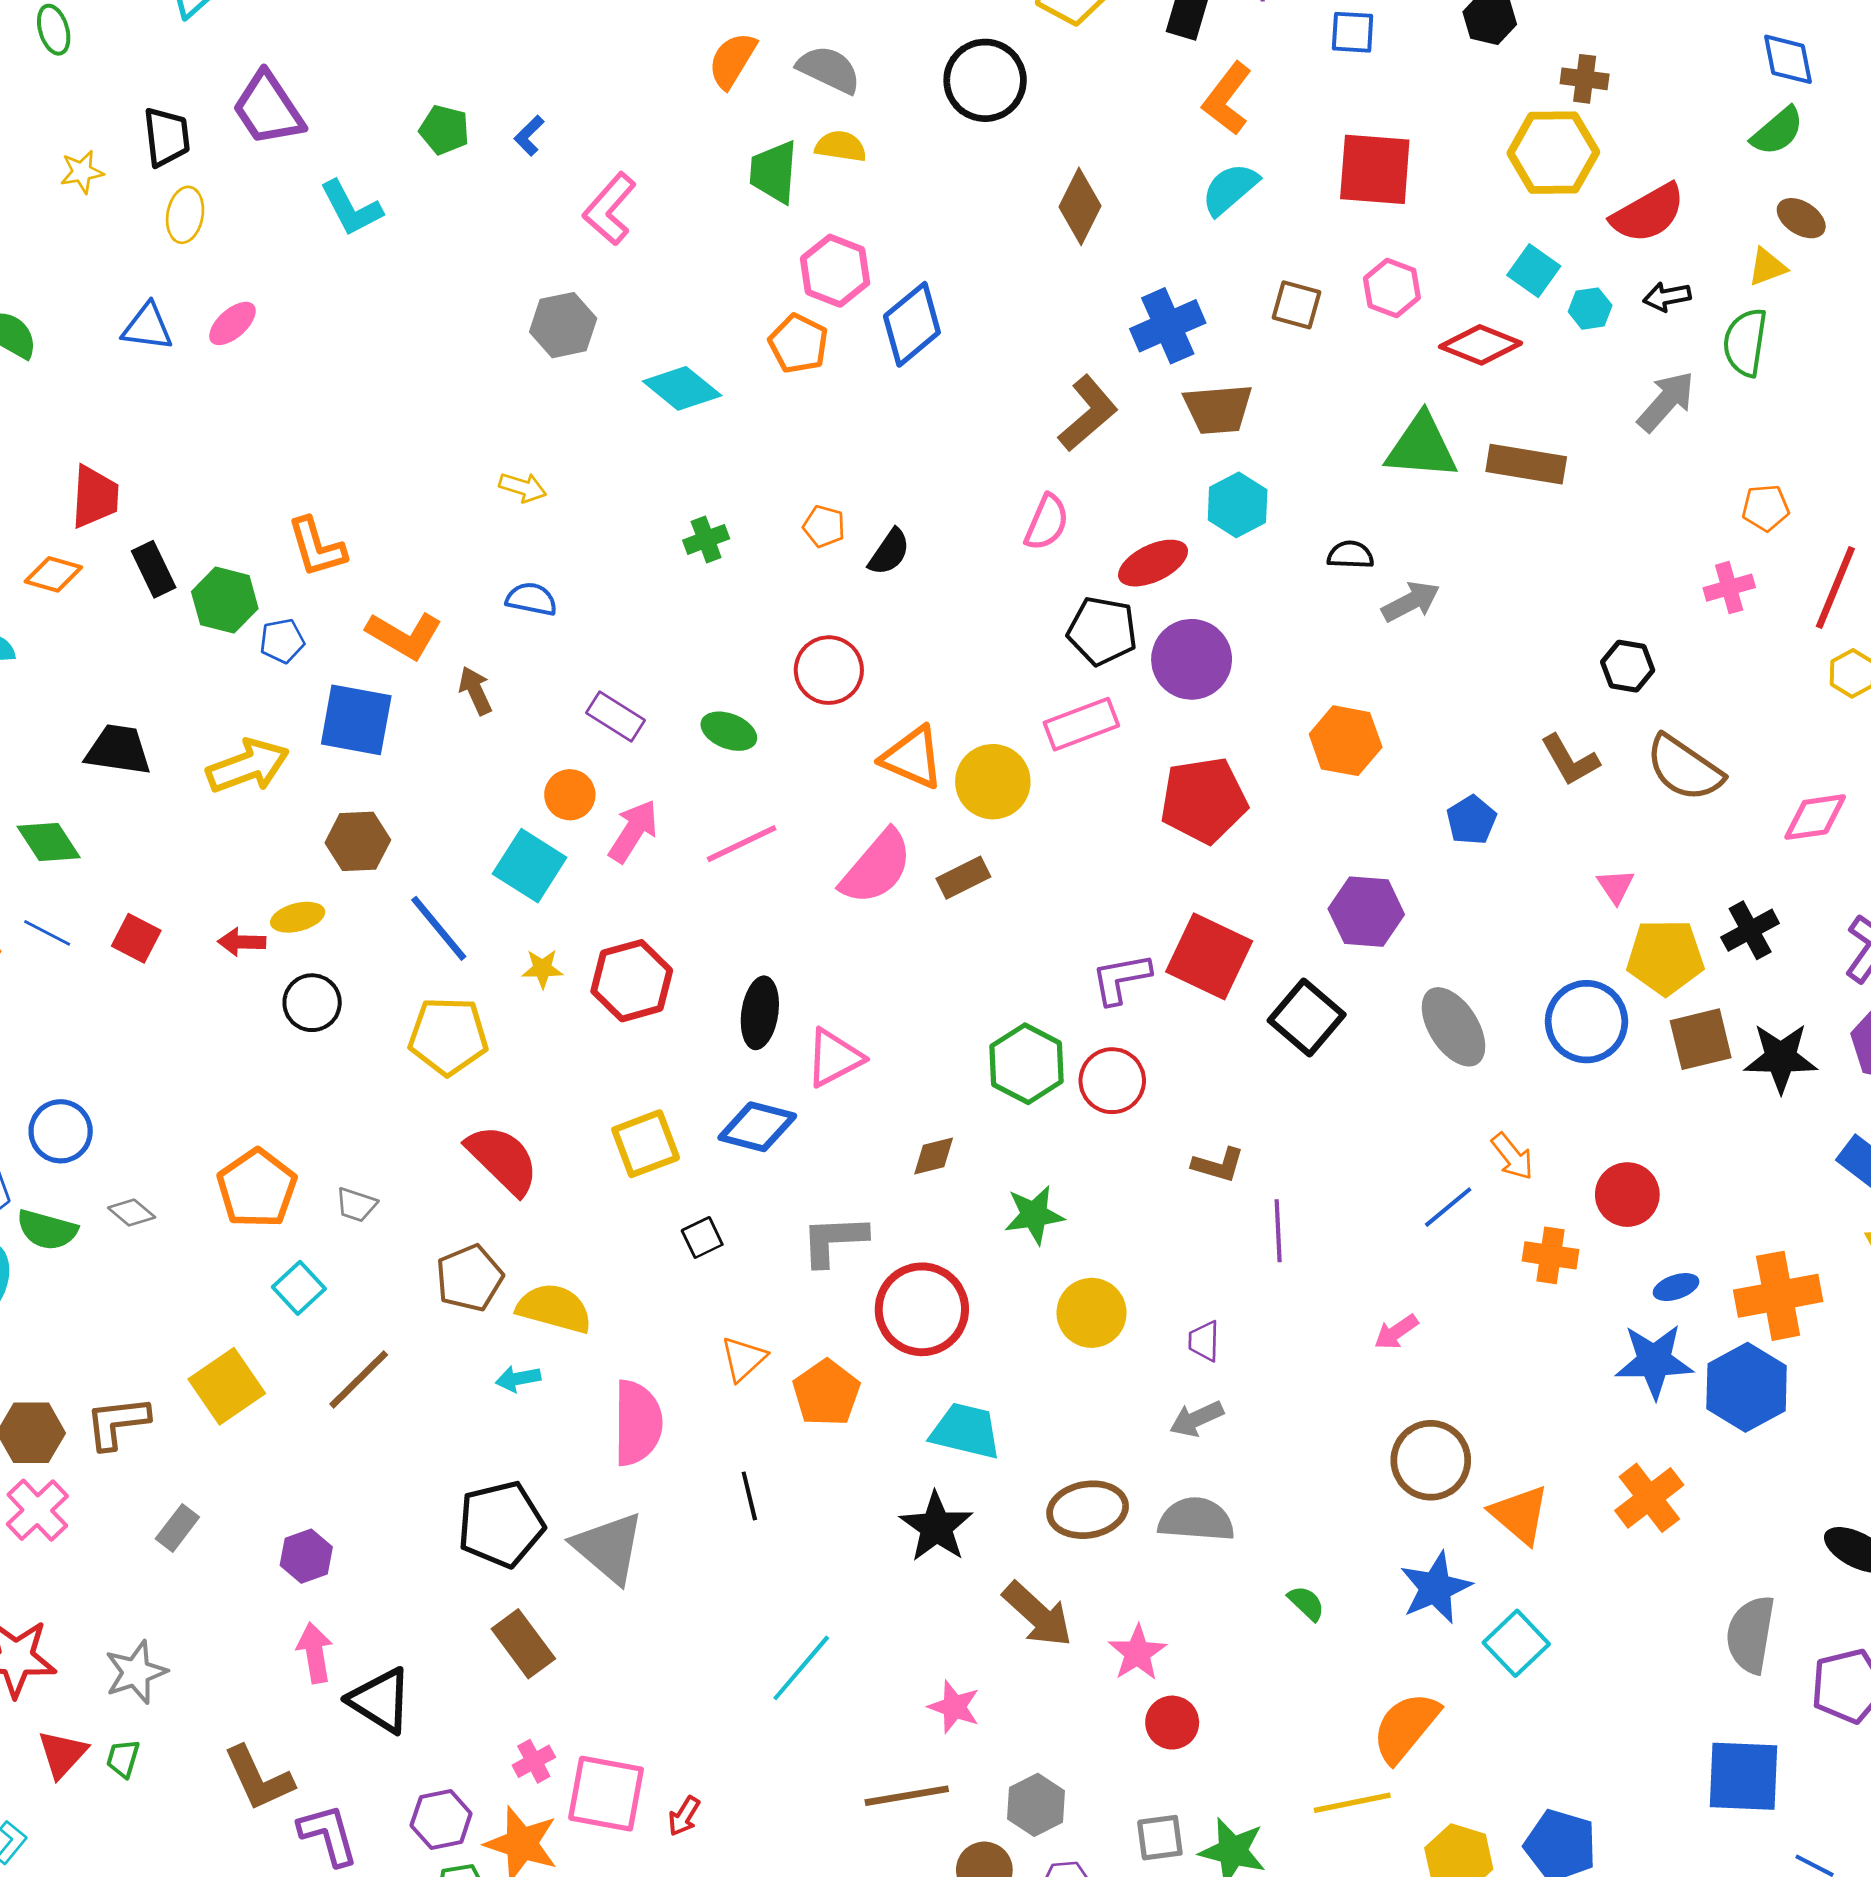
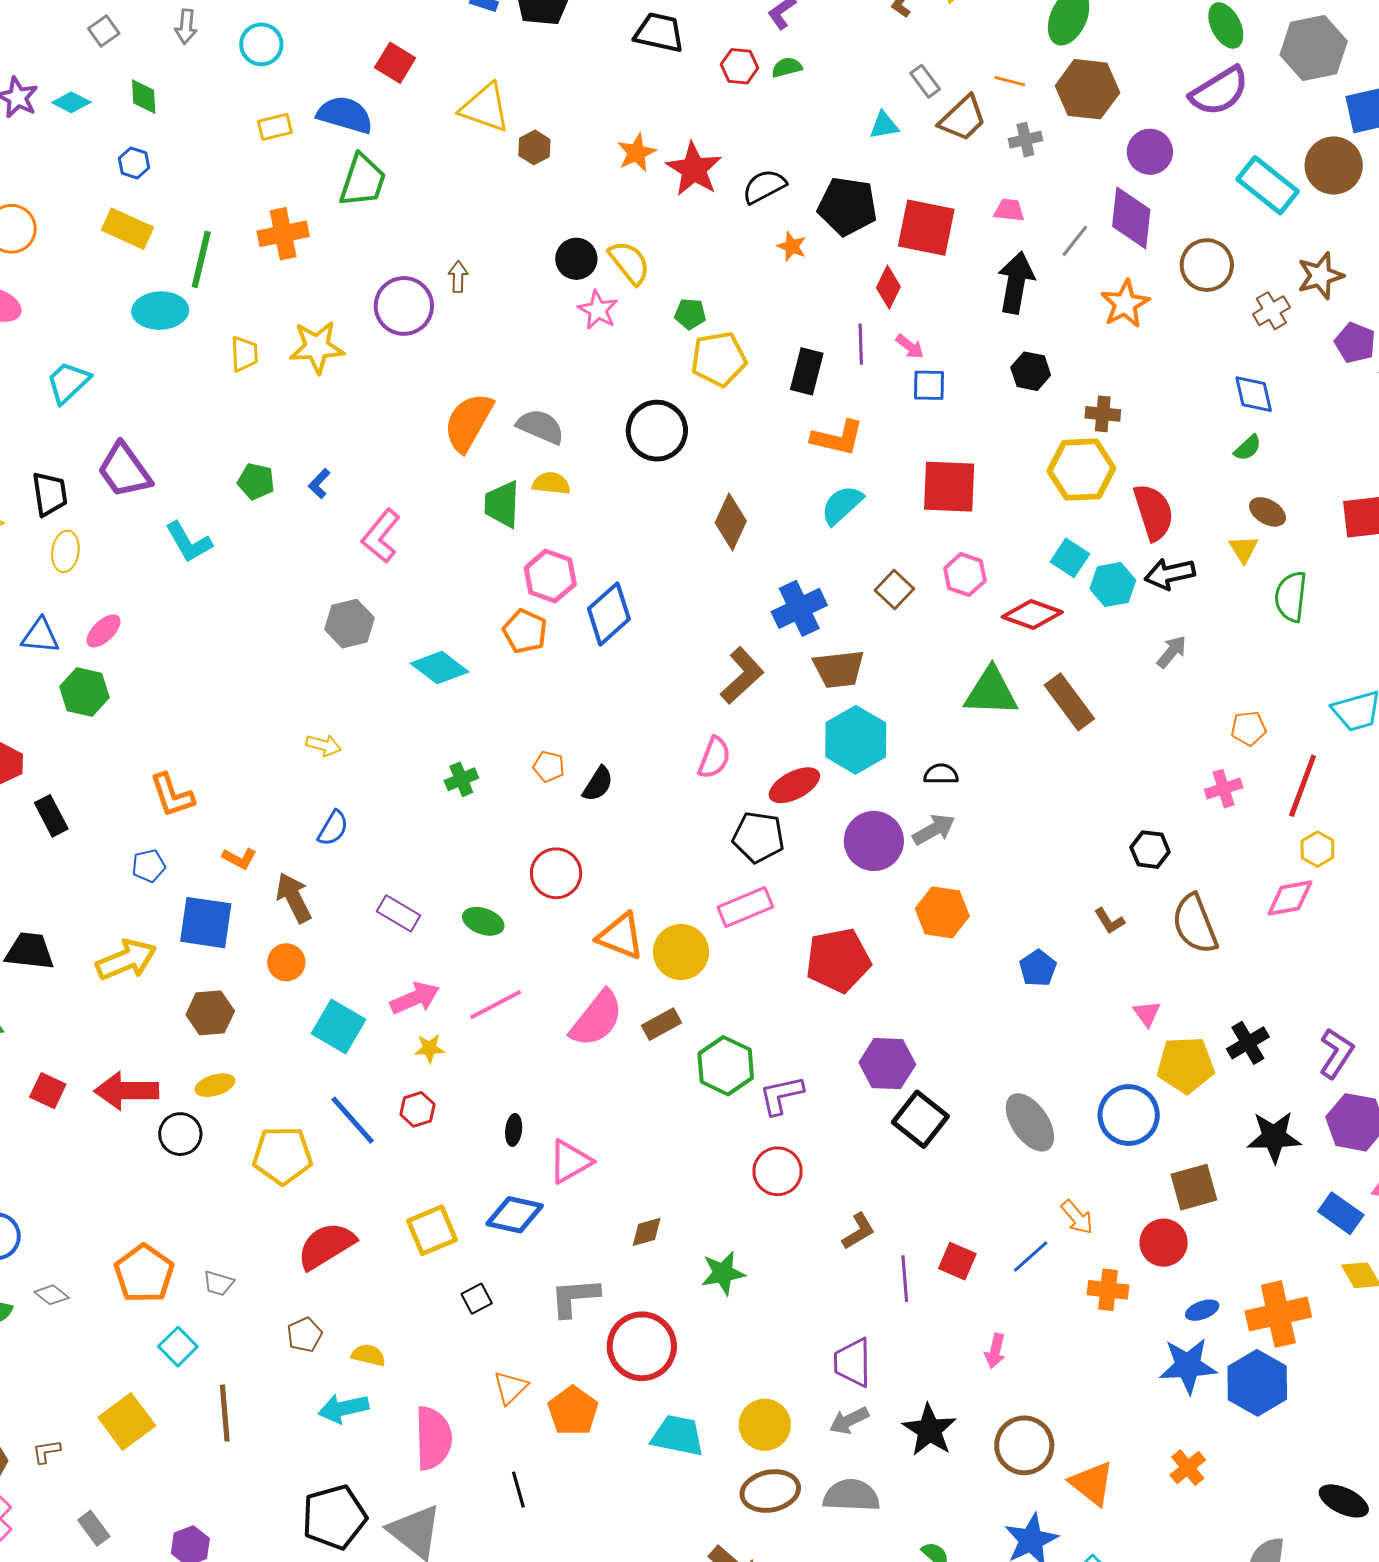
orange semicircle: (732, 60) -> (468, 422), size x1.4
orange L-shape: (1227, 99) -> (837, 438), turned -112
green semicircle: (1777, 131) -> (1248, 448), size x0.7
red semicircle: (1648, 213) -> (1154, 512), turned -76
yellow triangle: (1767, 267) -> (1244, 549), turned -40
black arrow: (1667, 297) -> (1170, 574), size x1.4
brown square: (1297, 305) -> (894, 589), turned 30
cyan hexagon: (1590, 309) -> (1113, 585), size x1.4
green semicircle: (1745, 342) -> (1291, 597), moved
gray arrow: (1666, 401) -> (1172, 652), size x0.7
brown rectangle: (1526, 464) -> (1069, 702), turned 46
cyan hexagon: (1238, 505) -> (856, 740), size x1.4
blue semicircle: (531, 599) -> (333, 828), turned 111
green hexagon: (225, 600) -> (84, 692), moved
gray arrow: (1411, 602) -> (934, 830), moved
orange L-shape: (404, 635) -> (239, 858), size x0.6
purple circle: (1192, 659) -> (874, 841), moved
brown arrow: (475, 691) -> (294, 898), size x1.4
brown L-shape: (1570, 760) -> (1110, 921), size x0.7
brown semicircle: (1684, 768) -> (1195, 924), turned 36
orange circle: (570, 795) -> (286, 962), moved
pink diamond: (1815, 817) -> (1290, 898), moved
pink arrow: (633, 831) -> (415, 998), turned 36
purple hexagon: (1366, 912) -> (887, 1064), moved
yellow ellipse: (298, 917) -> (215, 1085), moved
blue line: (439, 928) -> (353, 1120), moved
red arrow: (242, 942) -> (126, 1091), size x1.8
red square: (1209, 956) -> (957, 1261), moved, size x0.6
yellow star: (542, 969) -> (429, 1048), moved
red hexagon: (632, 981) -> (417, 1109), size x0.6
black ellipse: (760, 1013) -> (514, 1130), size x0.6
brown square: (1701, 1039) -> (1194, 1187), moved
green hexagon: (1027, 1064) -> (726, 1066), moved
red semicircle: (503, 1160) -> (326, 1246), turned -74
brown L-shape: (1218, 1165) -> (858, 1231), turned -45
brown pentagon: (469, 1278) -> (305, 1335), size x0.7
yellow semicircle: (554, 1308) -> (368, 1355), size x0.6
yellow circle: (1092, 1313) -> (765, 1425), moved
pink arrow: (1396, 1332) -> (995, 1351), turned -40
purple trapezoid: (1204, 1341) -> (852, 1363), size x1.6
brown line: (359, 1379) -> (225, 1413), turned -48
cyan arrow: (518, 1379) -> (343, 1408), size x1.5
brown L-shape: (117, 1423) -> (46, 1451), size x0.6
orange cross: (1649, 1498) -> (1188, 1468), size x0.7
black star: (936, 1527) -> (929, 1430), moved
gray rectangle: (177, 1528) -> (94, 1528), turned -72

